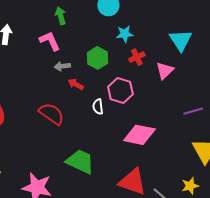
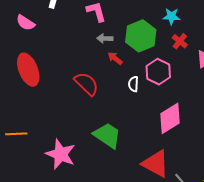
red cross: (137, 57) -> (180, 41), turned -35
green hexagon: (97, 58) -> (141, 36), size x1.4
pink diamond: (139, 135) -> (170, 118), turned -52

